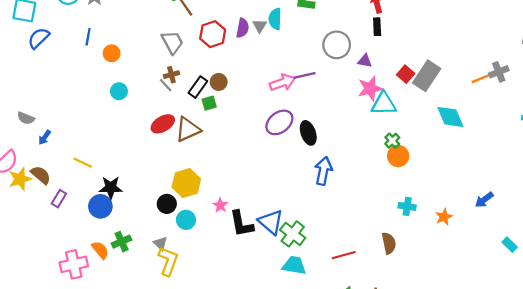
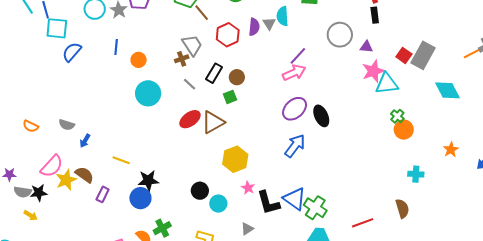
brown cross: (171, 75) -> (182, 59), moved
purple line: (305, 75) -> (298, 56), moved, turned -30
black rectangle: (198, 87) -> (214, 73), moved
cyan circle: (119, 91) -> (148, 93), size x1.6
blue arrow: (323, 171) -> (295, 146), moved, turned 30
yellow hexagon: (186, 183) -> (235, 159), moved
orange star: (444, 217) -> (451, 150), moved
gray triangle: (160, 243) -> (247, 229), moved, turned 48

